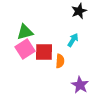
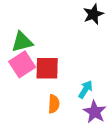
cyan arrow: (73, 40) -> (85, 89), moved
orange semicircle: (60, 61) -> (54, 104), moved

